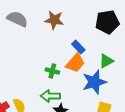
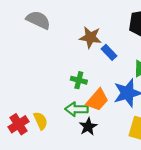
brown star: (54, 20) -> (90, 37), moved
orange trapezoid: (75, 63) -> (97, 100), moved

